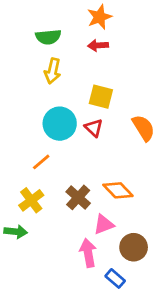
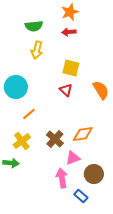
cyan circle: (60, 124) -> (16, 87), moved
orange diamond: (118, 190) -> (83, 134), turned -55

